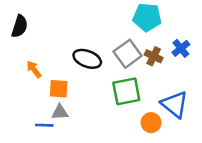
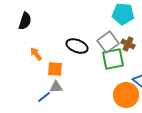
green square: (126, 91) -> (113, 59), moved
orange circle: (151, 123) -> (126, 95), size x1.6
blue line: (44, 125) -> (44, 97), turned -40

